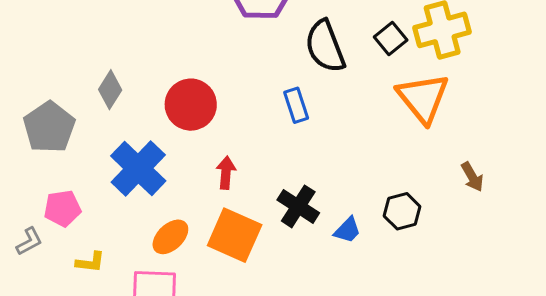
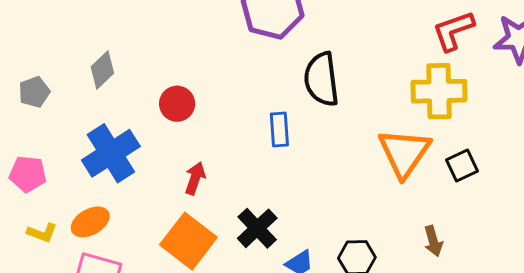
black square: (391, 39) -> (462, 166), moved
red circle: (191, 105) -> (177, 104), size x0.7
gray pentagon: (49, 127) -> (34, 92), size x0.6
orange ellipse: (170, 237) -> (90, 222), moved

